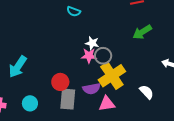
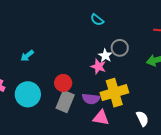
gray circle: (103, 56) -> (120, 48), moved
cyan arrow: (18, 67) -> (27, 56), size x0.6
cyan circle: (30, 103) -> (28, 94), size x1.6

